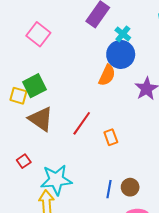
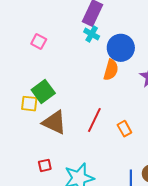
pink square: (38, 34) -> (39, 41), size x0.7
cyan cross: (123, 34) -> (92, 34), moved
red square: (24, 161) -> (45, 165), turned 32

